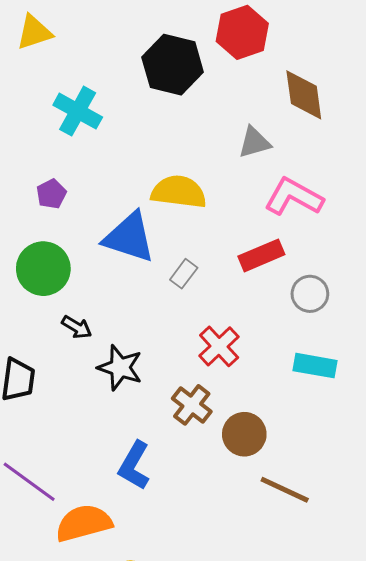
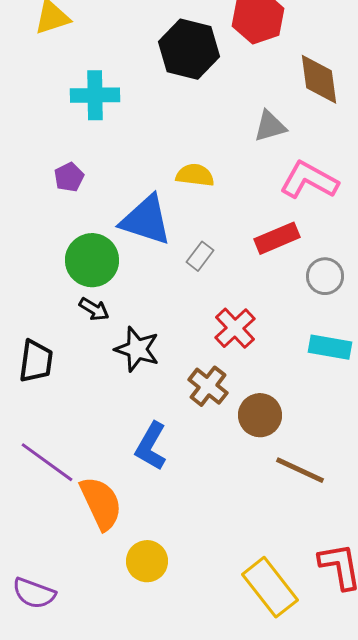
cyan cross: (78, 111) -> (95, 95), turned -30
yellow semicircle: (179, 192) -> (195, 175), size x0.7
green circle: (43, 269) -> (92, 260), moved
orange semicircle: (84, 523) -> (101, 503), turned 80

